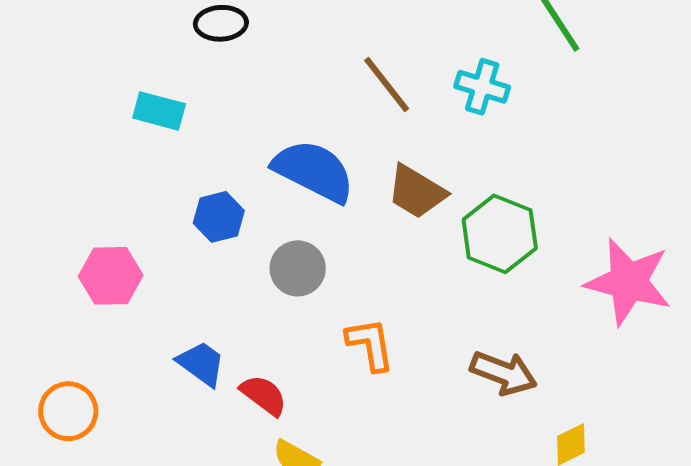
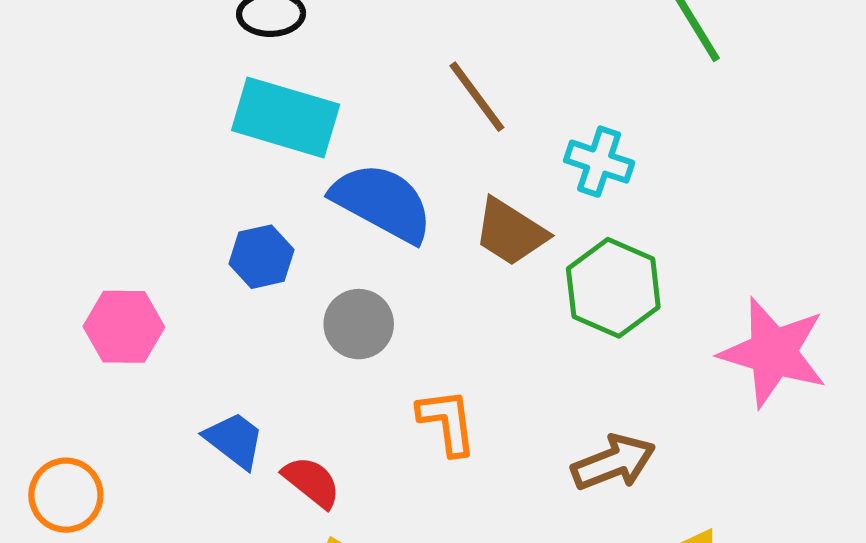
cyan cross: (482, 87) -> (599, 162), moved
cyan rectangle: (159, 111) -> (286, 117), moved, size x1.6
brown arrow: (504, 373) -> (613, 462), turned -44

